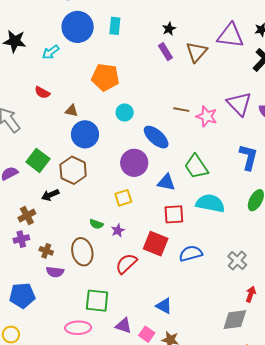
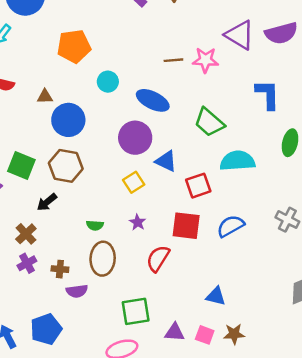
blue triangle: (166, 182) -> (166, 161), moved, turned 30
green semicircle: (96, 224) -> (95, 225), moved
brown ellipse: (82, 252) -> (103, 259), turned 32

